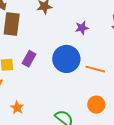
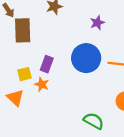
orange star: (17, 108) -> (42, 84), moved

